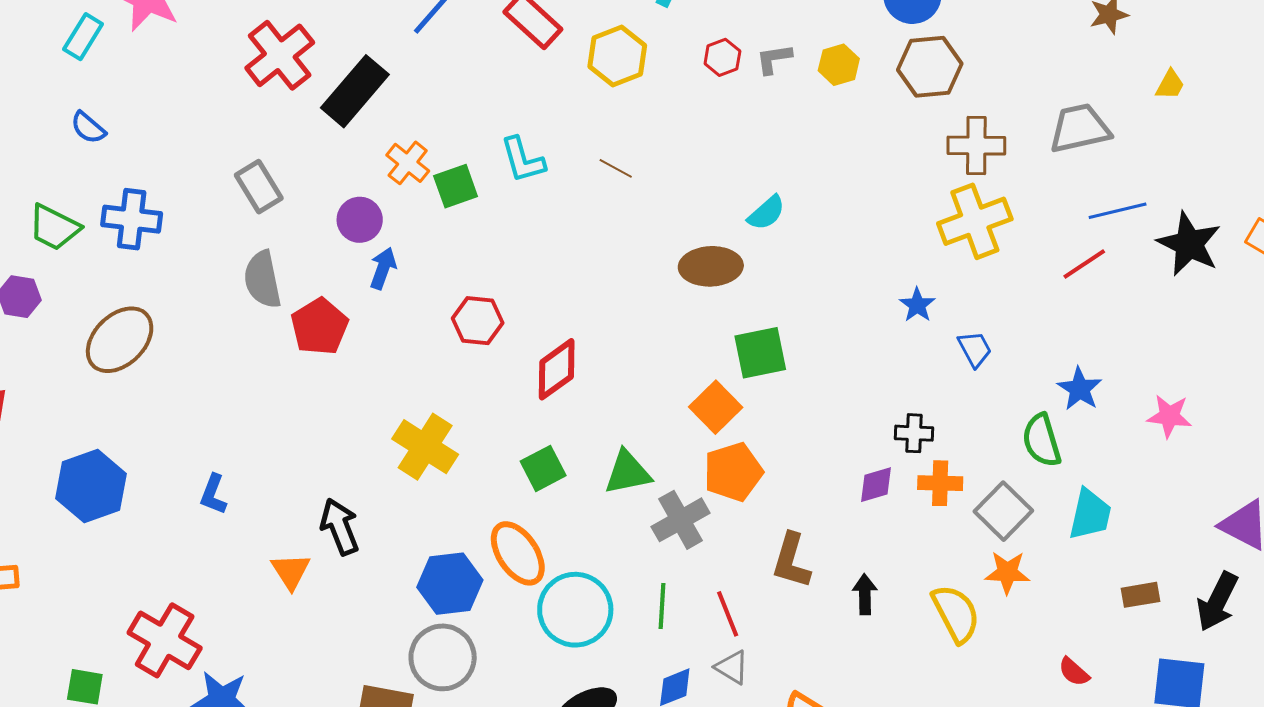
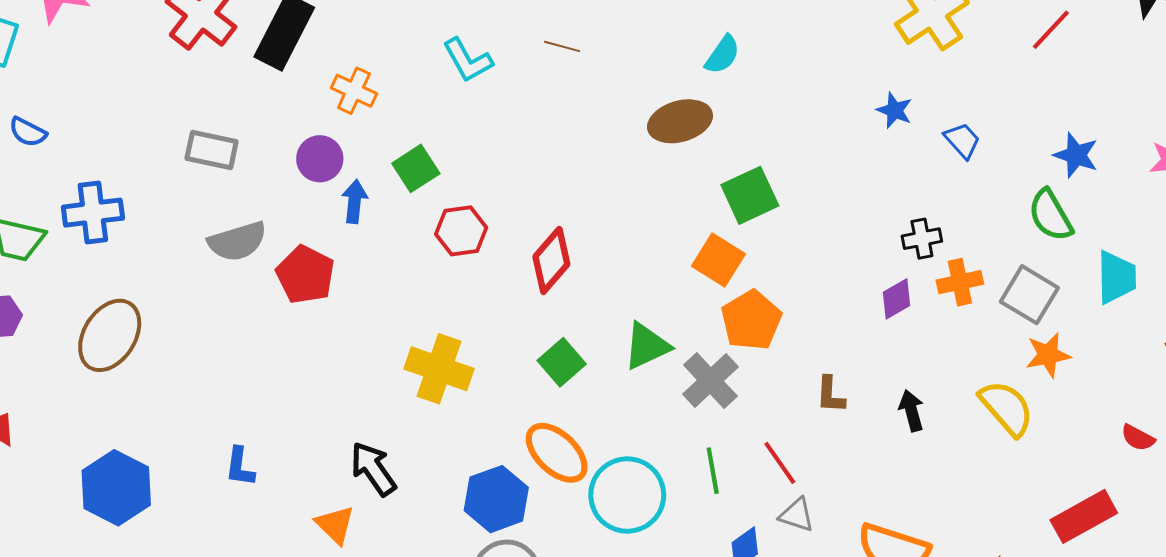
green square: (456, 186) -> (416, 168), moved
gray rectangle: (259, 187) -> (212, 150), turned -33
gray semicircle: (262, 280) -> (237, 241), turned -82
brown L-shape: (791, 561) -> (830, 395), size x0.7

